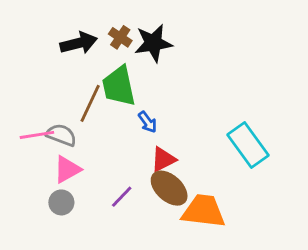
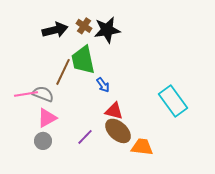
red triangle: (163, 159) -> (114, 111), turned 42
orange trapezoid: (204, 211) -> (142, 147), size x0.7

